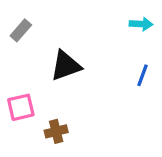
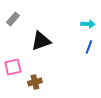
cyan arrow: (141, 24) -> (88, 24), moved

